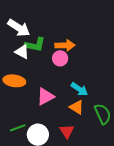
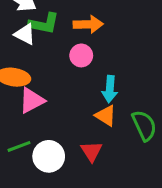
pink circle: (60, 58) -> (81, 55), moved
cyan arrow: (79, 89) -> (110, 89), turned 60
pink triangle: (45, 97) -> (32, 100), moved

